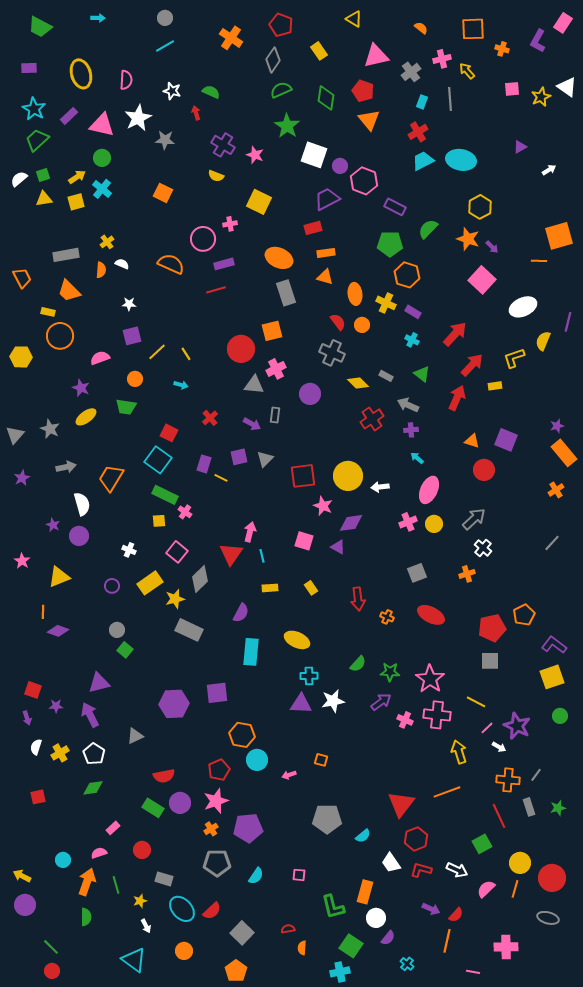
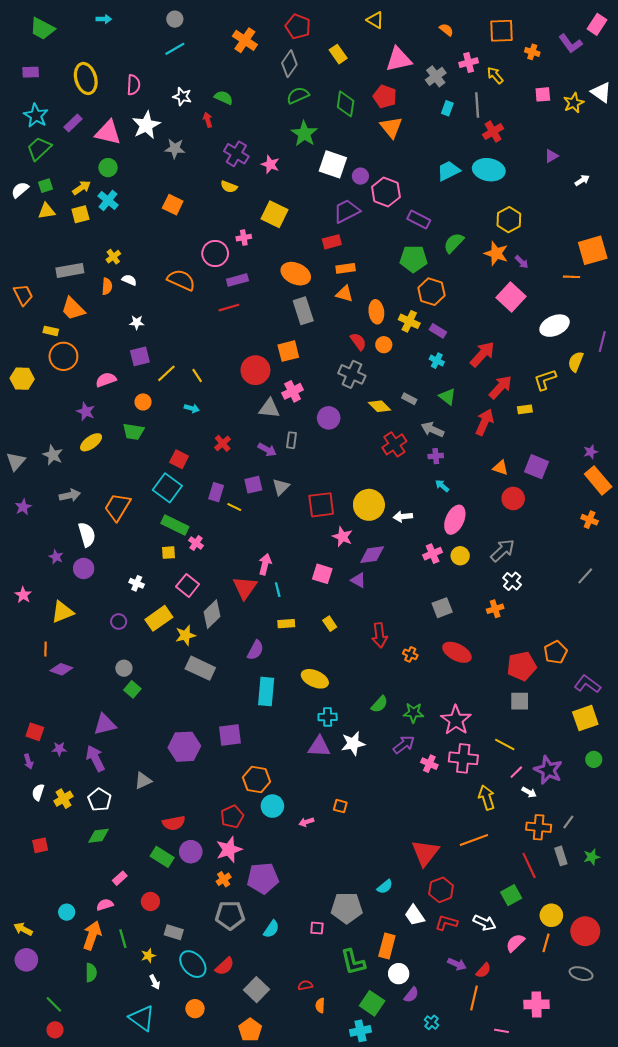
purple L-shape: (538, 41) -> (570, 43), turned -65
red cross: (418, 132) -> (493, 132), moved
orange cross: (556, 490) -> (590, 520), turned -35
gray pentagon: (327, 819) -> (347, 908), moved

